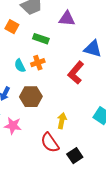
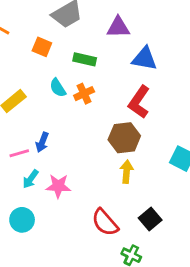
blue triangle: (93, 49) -> (144, 59), moved
cyan semicircle: (20, 66) -> (58, 88), moved
brown hexagon: (31, 97) -> (124, 138), moved
red semicircle: (50, 143) -> (105, 222), moved

